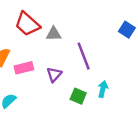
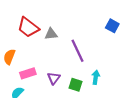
pink rectangle: (24, 68) -> (28, 73), moved
purple triangle: (54, 75) -> (54, 78), moved

